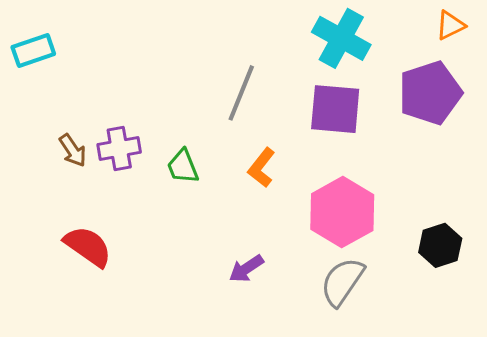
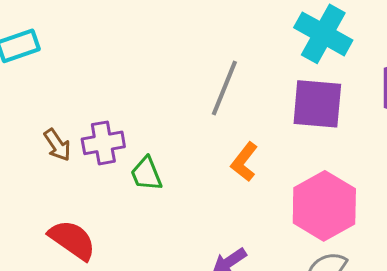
green trapezoid: (183, 167) -> (146, 174), moved

